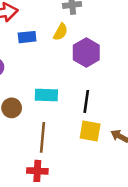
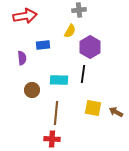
blue rectangle: (27, 37) -> (43, 45), moved
black line: (86, 101) -> (83, 74), moved

